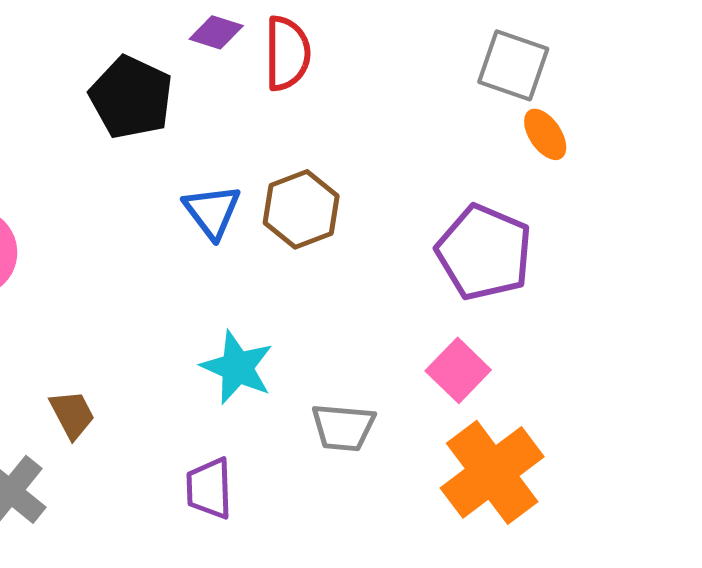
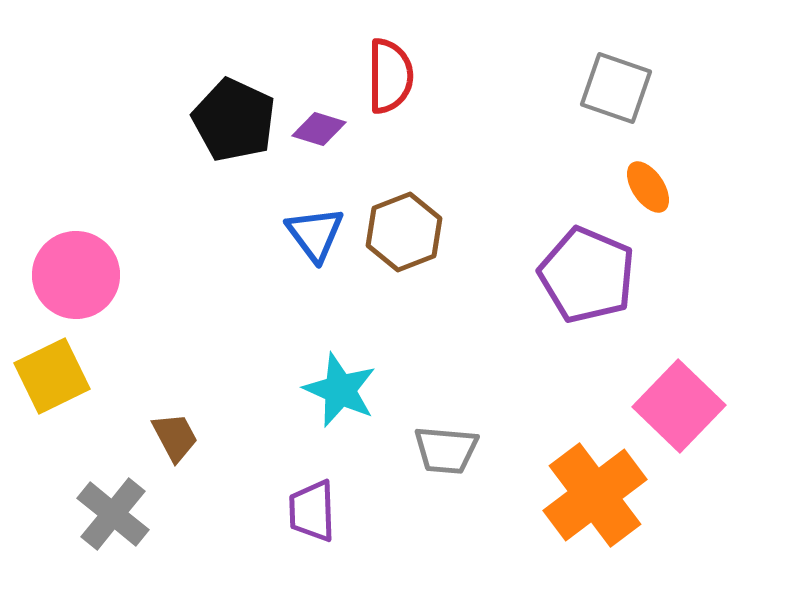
purple diamond: (216, 32) -> (319, 129), moved
orange ellipse: (545, 134) -> (648, 187), moved
pink square: (458, 370) -> (679, 406), moved, size x1.4

